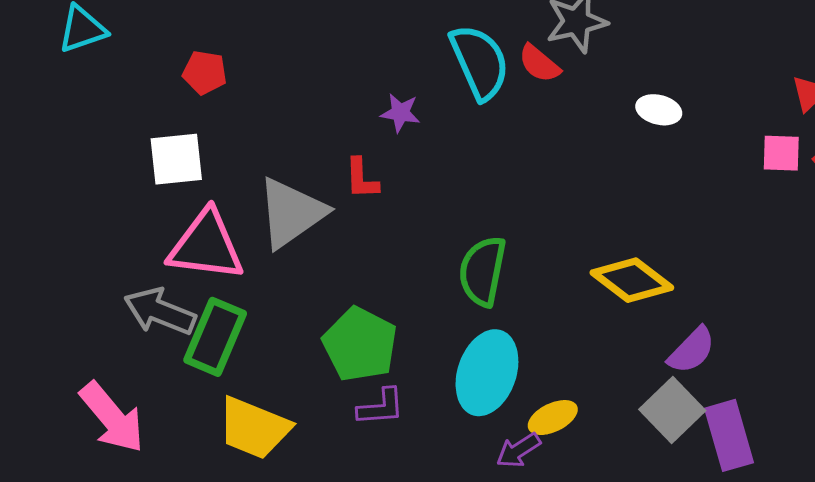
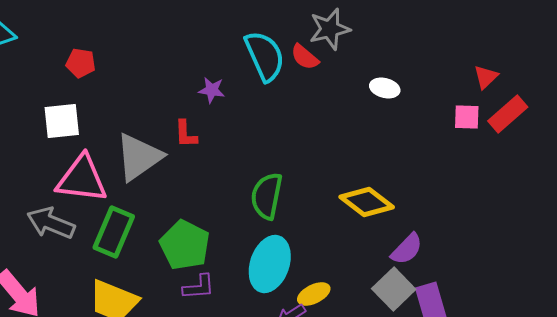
green rectangle: (215, 337) -> (114, 232), moved

